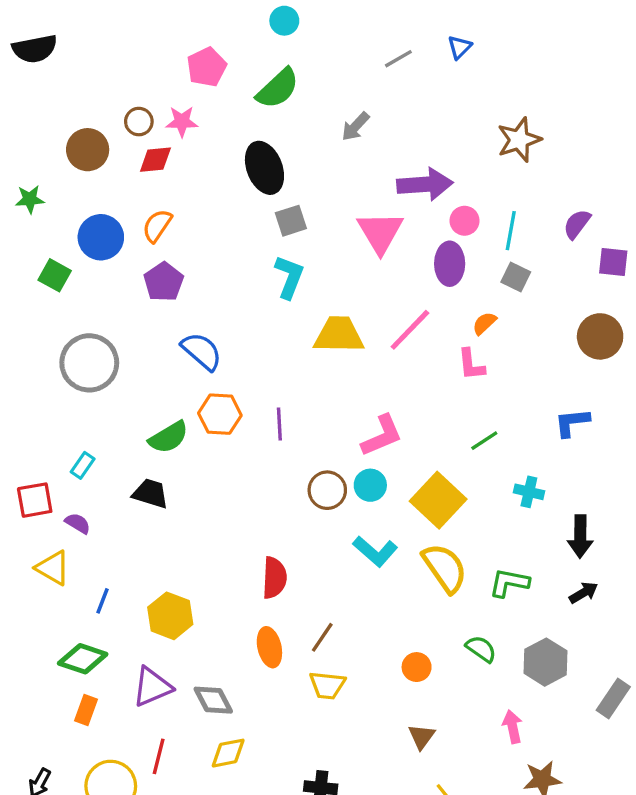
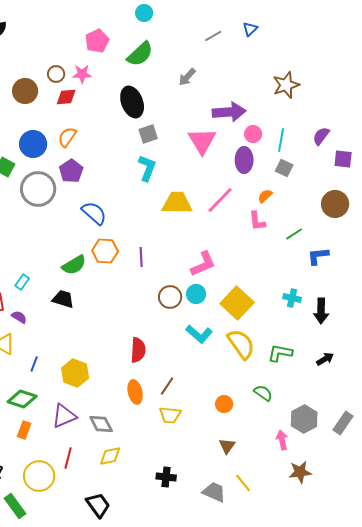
gray circle: (89, 363) -> (38, 189), moved
green line: (484, 441) -> (294, 234), moved
black arrow: (580, 536) -> (321, 311), moved
gray hexagon: (546, 662) -> (304, 419), moved

